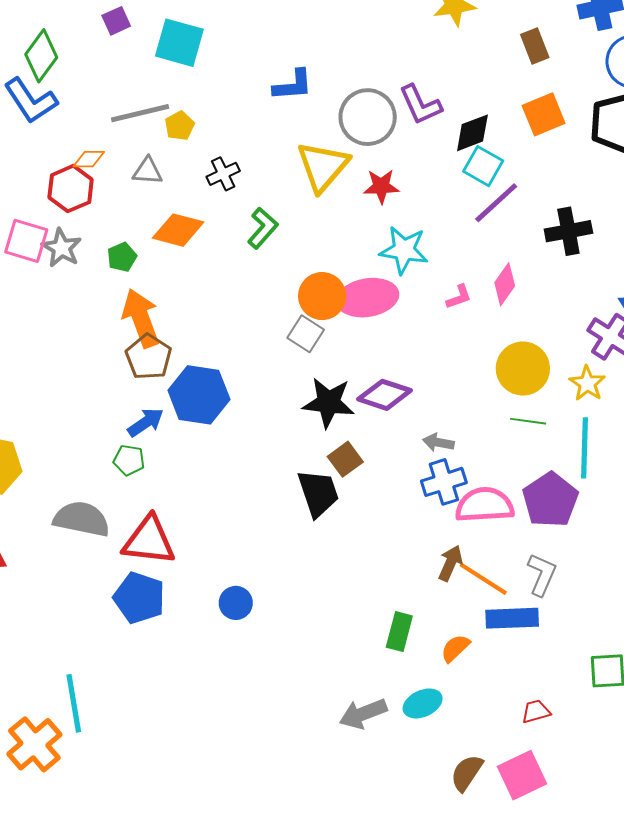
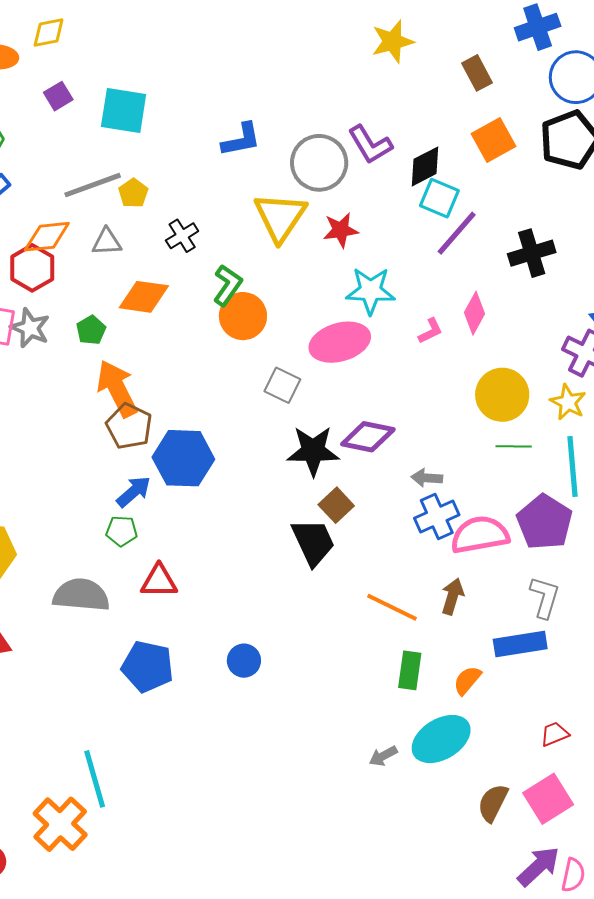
orange diamond: (89, 159) -> (47, 237), size x1.5
orange circle: (322, 296) -> (243, 316), moved
red triangle: (149, 541) -> (159, 581), moved, size x0.7
orange line: (483, 579) -> (392, 607), moved
cyan ellipse: (423, 703) -> (441, 739), size x1.5
gray arrow: (363, 714) -> (383, 756), size x0.6

